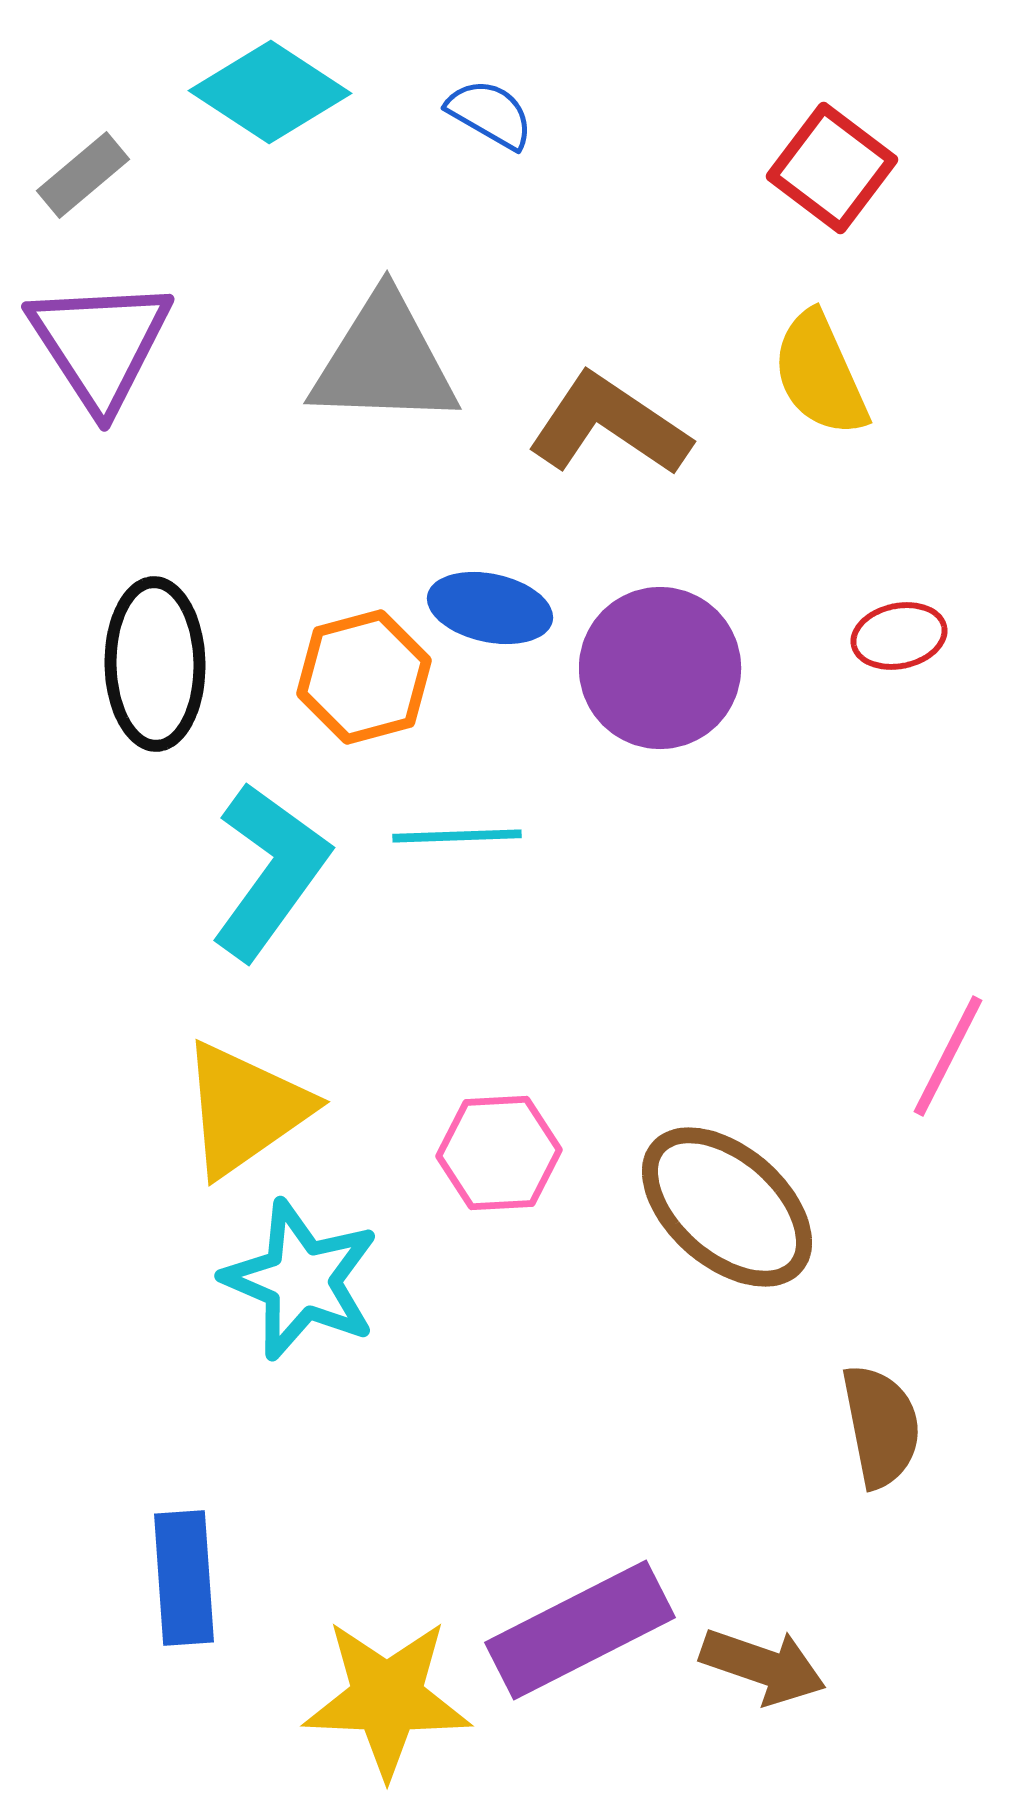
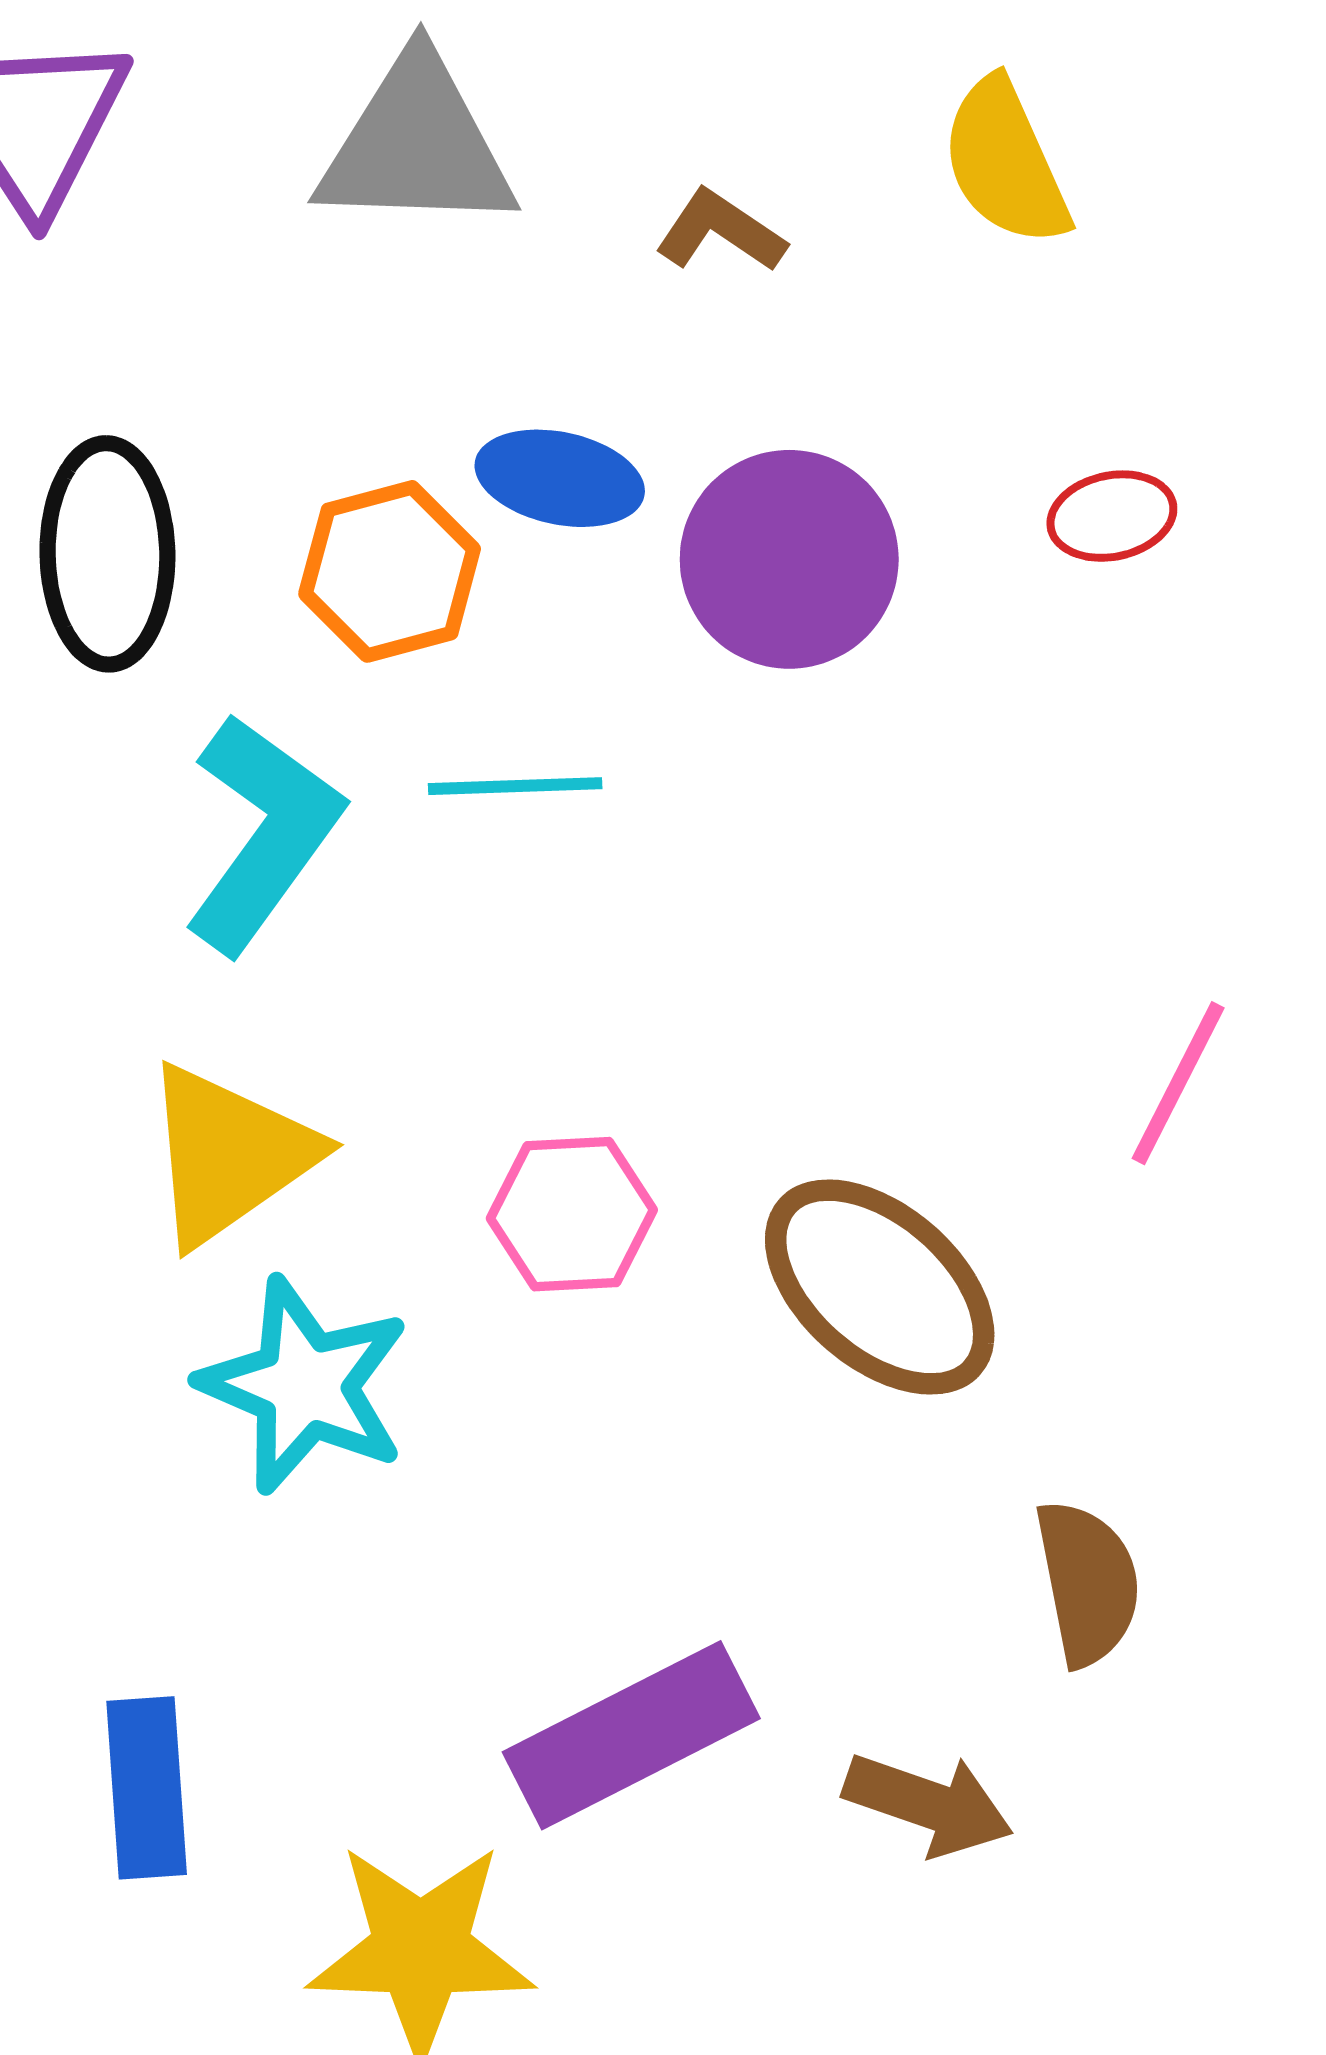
brown L-shape: (609, 425) -> (720, 231), size x0.6
purple rectangle: (580, 1630) -> (631, 1735), moved
brown arrow: (763, 1666) -> (928, 1804), moved

